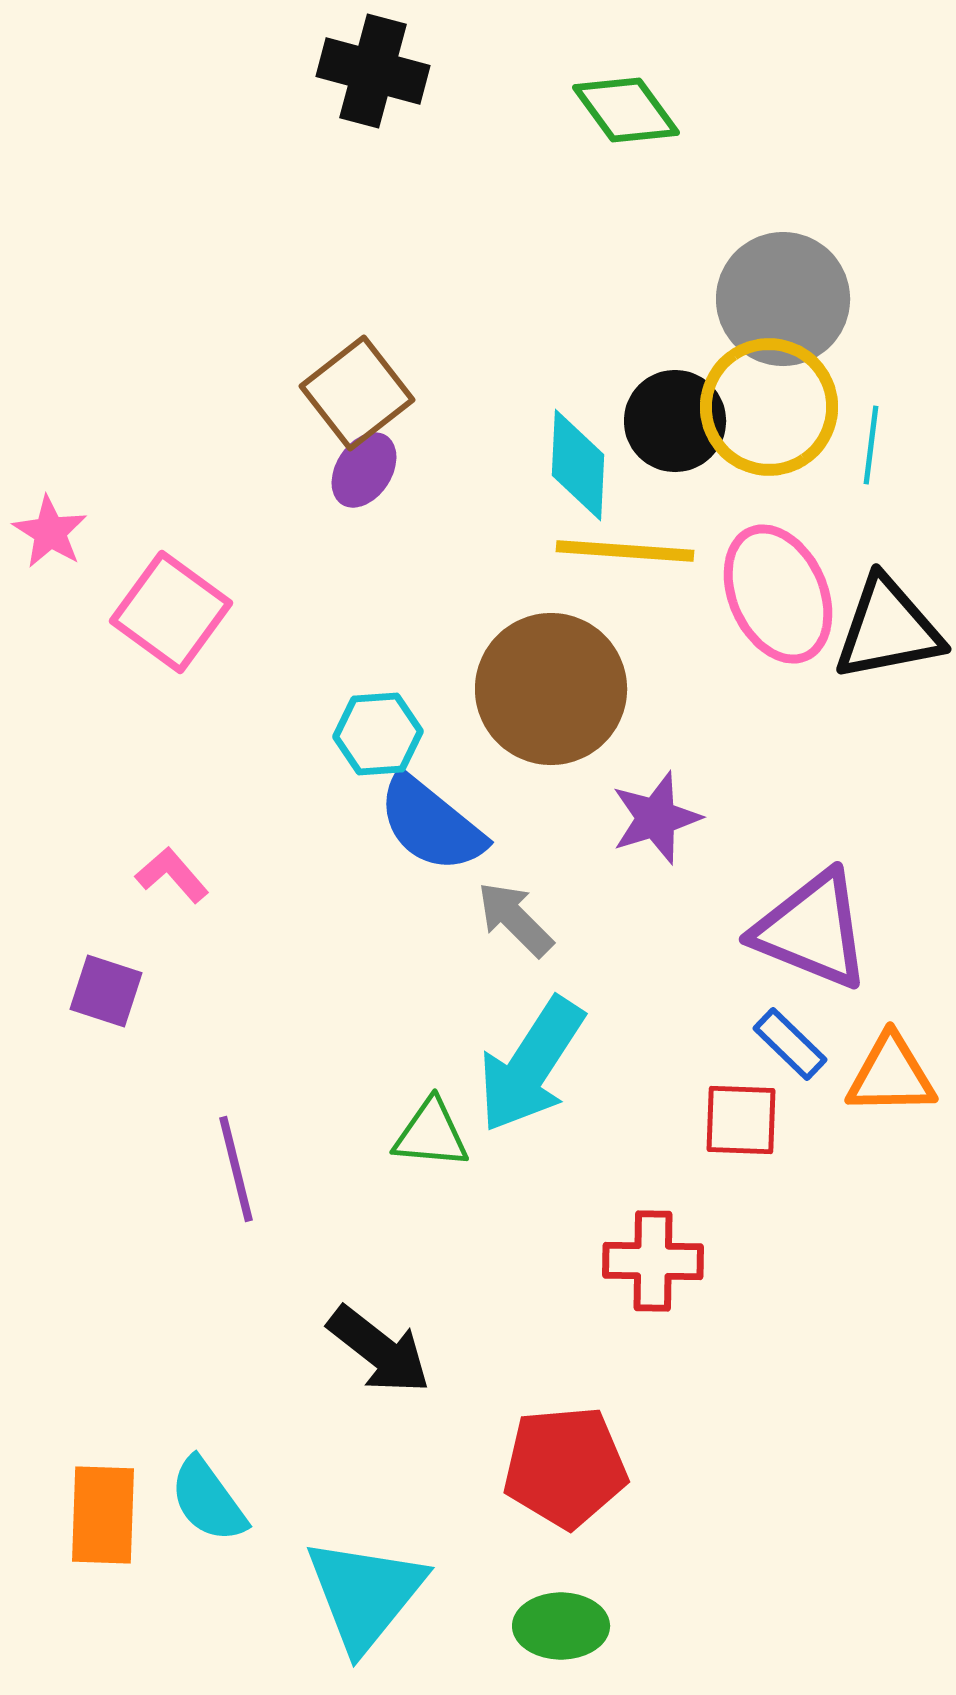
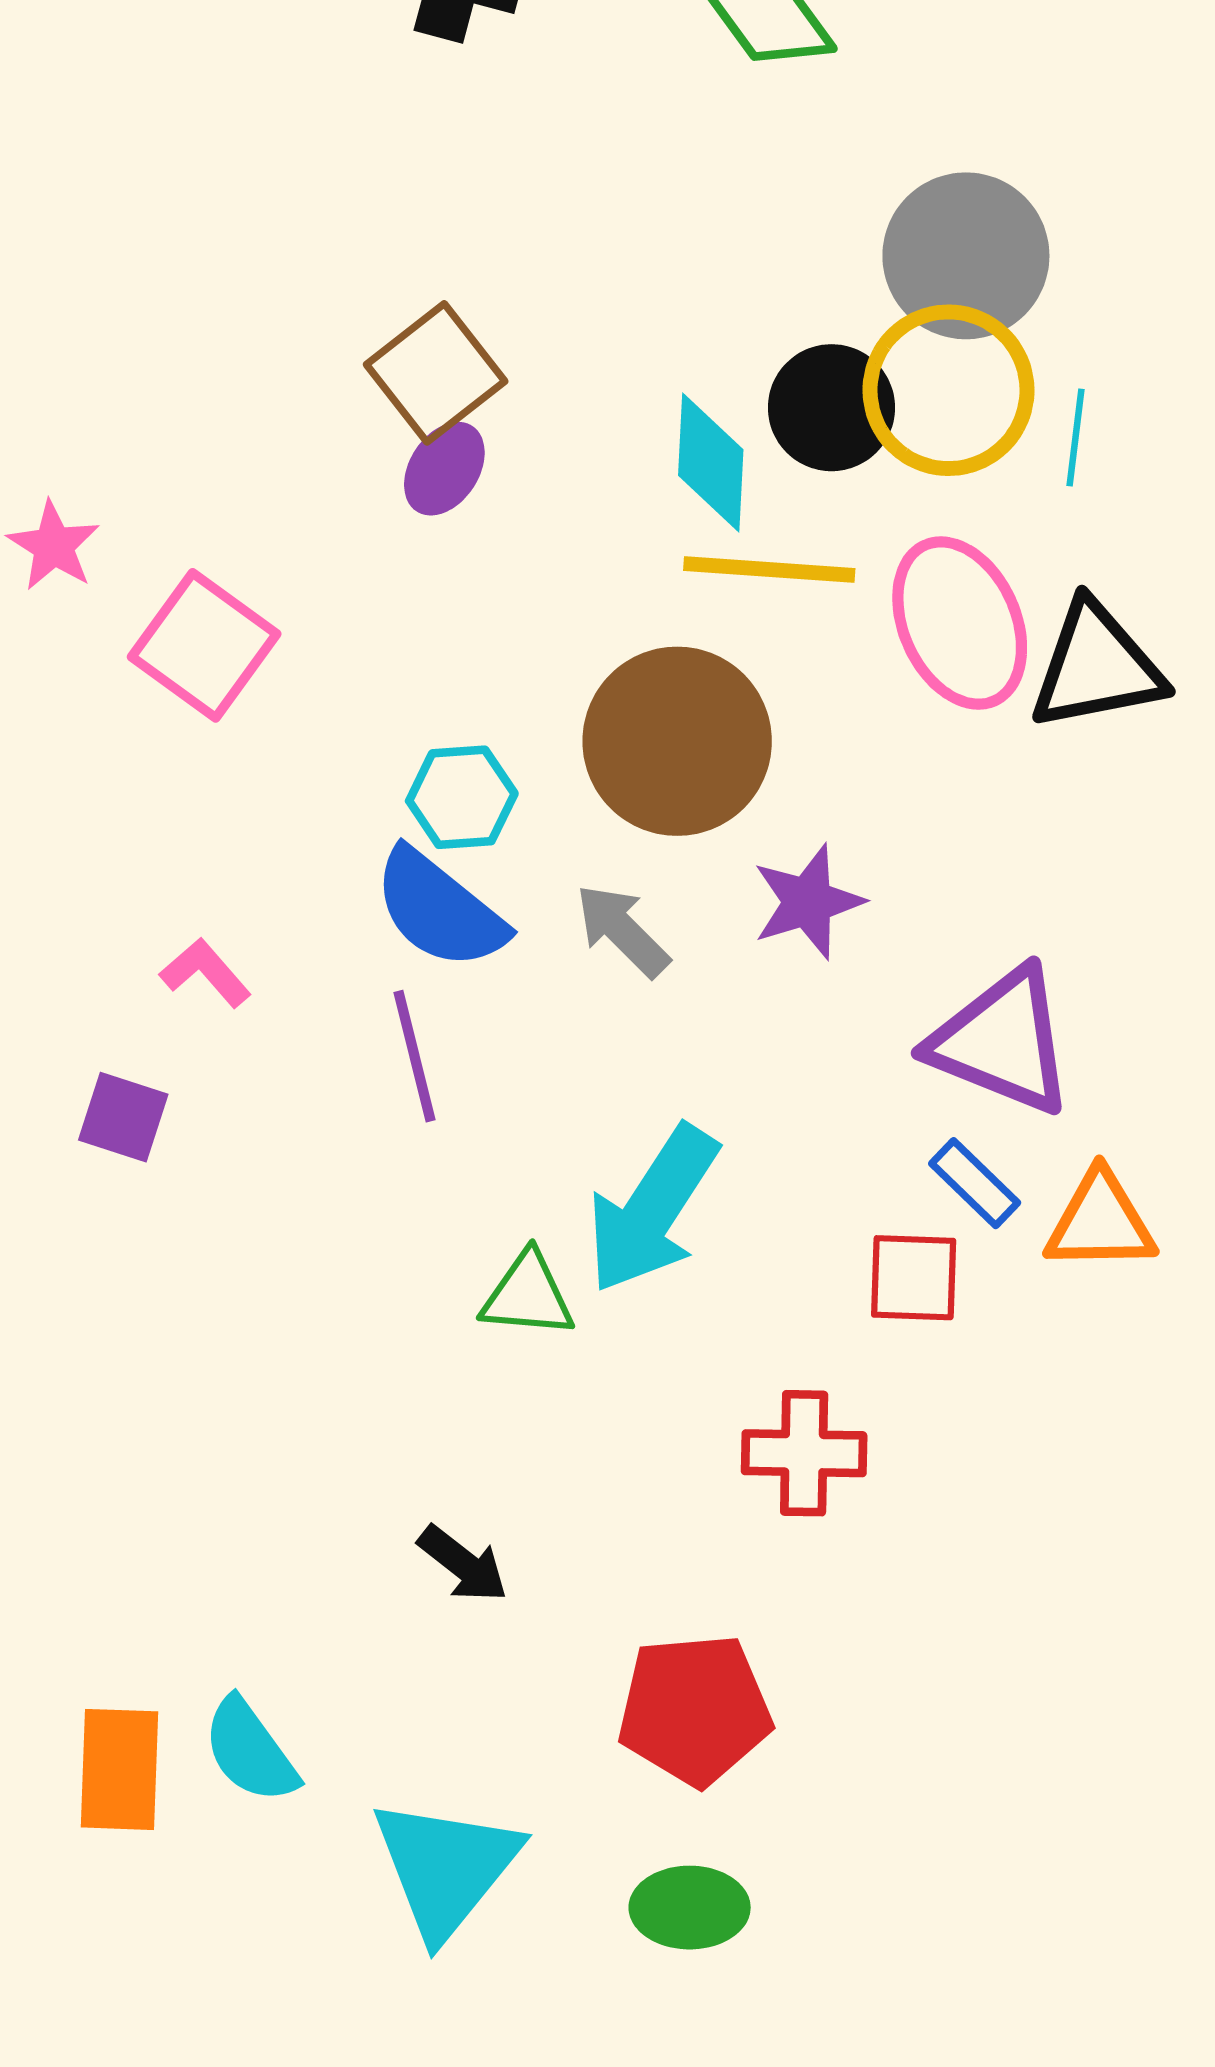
blue semicircle: (431, 824) -> (439, 909), moved
gray arrow: (515, 919) -> (622, 930), moved
purple line: (236, 1169) -> (415, 1056), moved
black arrow: (379, 1350) -> (463, 1564), size x0.7

